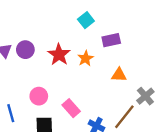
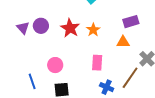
purple rectangle: (111, 40) -> (131, 22), moved
pink rectangle: (71, 108) -> (97, 63), moved, turned 49

